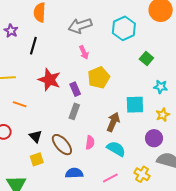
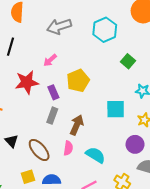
pink arrow: (84, 52) -> (50, 60), moved, turned 72
red star: (49, 80) -> (27, 82), turned -30
brown arrow: (113, 122) -> (77, 125), moved
yellow square: (37, 159) -> (28, 177), moved

